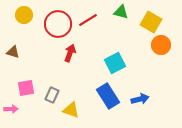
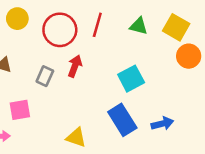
green triangle: (121, 12) -> (139, 26), moved
red line: (88, 20) -> (97, 25), turned -42
gray rectangle: (52, 95) -> (45, 76), moved

